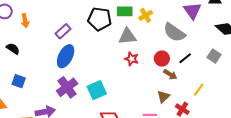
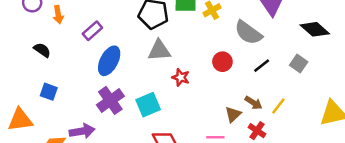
purple rectangle: (63, 31) -> (92, 31), moved
gray triangle: (127, 36) -> (159, 50), moved
red star: (132, 59) -> (181, 77), moved
red circle: (162, 59) -> (222, 62), moved
brown arrow: (170, 74) -> (253, 103), moved

